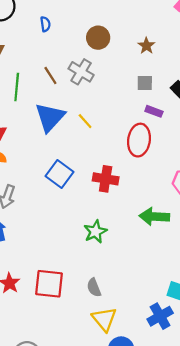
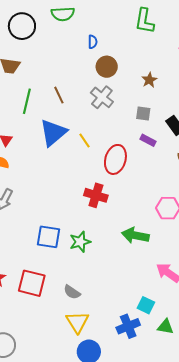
blue semicircle: (45, 24) -> (93, 42), moved
gray cross: (81, 72) -> (102, 97), moved
red ellipse: (139, 140) -> (115, 159), moved
blue square: (59, 174) -> (48, 237), moved, turned -35
gray semicircle: (94, 288) -> (72, 292), turned -42

